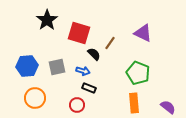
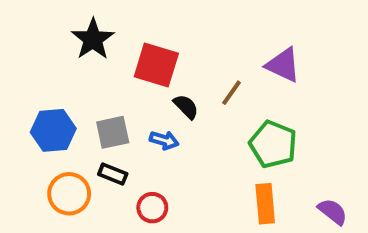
brown line: (110, 43) -> (232, 93), moved
black rectangle: (89, 88) -> (113, 174), moved

